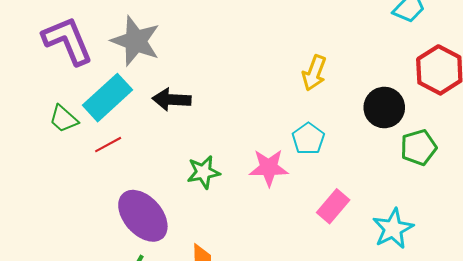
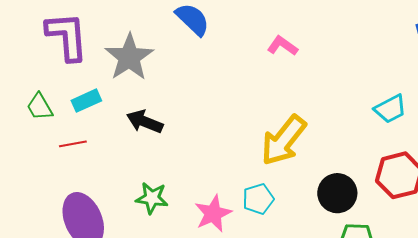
yellow arrow: (314, 73) -> (283, 140), size x1.6
cyan rectangle: (107, 98) -> (86, 101), size x0.6
pink star: (269, 168) -> (213, 214), turned 30

